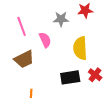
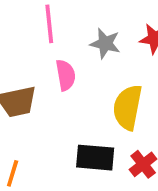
pink line: (22, 26) -> (49, 24), moved

